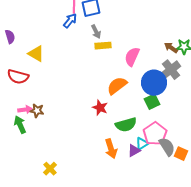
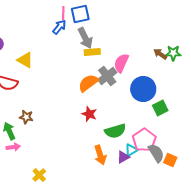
gray arrow: (96, 32) -> (85, 38), size x1.5
gray cross: (171, 70) -> (107, 76), moved
orange semicircle: (117, 86) -> (88, 83), moved
green square: (152, 102) -> (160, 108), moved
pink arrow: (25, 110) -> (13, 147), moved

